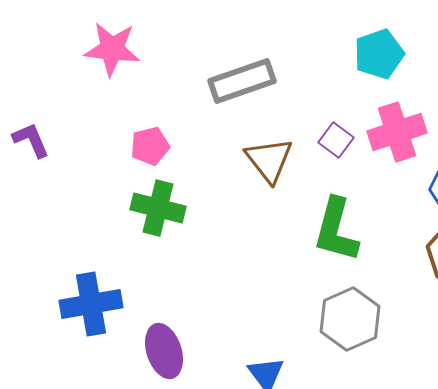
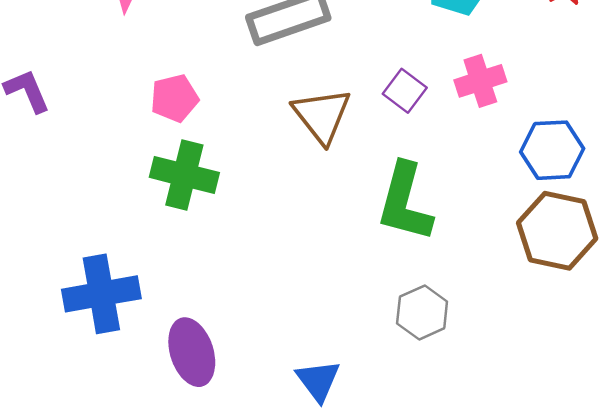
pink cross: (397, 132) -> (480, 81), size x0.7
gray hexagon: (350, 319) -> (422, 312), size x0.7

